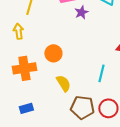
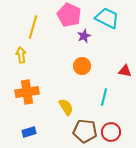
orange circle: (53, 53) -> (82, 66), moved

